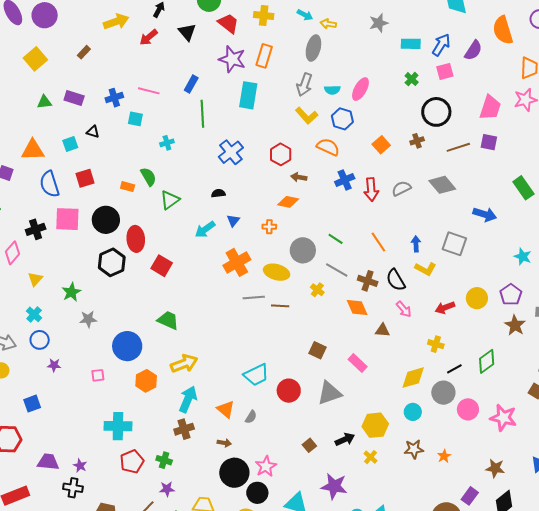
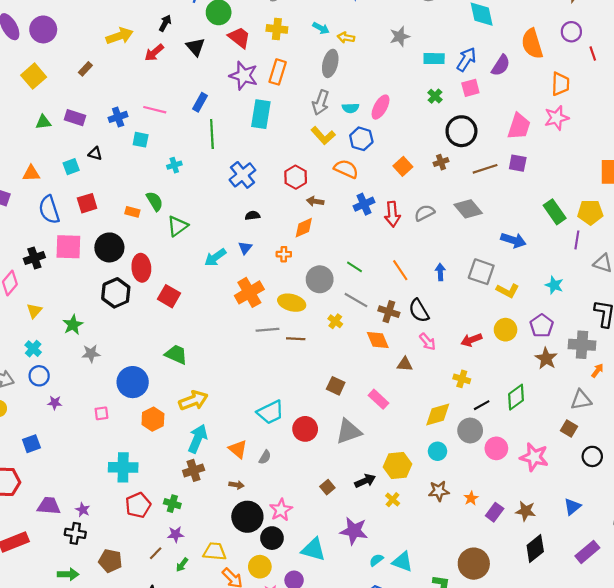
orange triangle: (33, 150) -> (31, 173), size x0.7
black semicircle: (218, 193) -> (252, 215), moved
orange diamond: (288, 202) -> (304, 228), turned -35
yellow L-shape: (425, 269) -> (508, 291), moved
purple rectangle: (470, 496) -> (495, 512), moved

